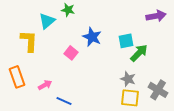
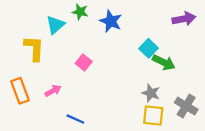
blue star: (92, 37) -> (111, 21), moved
cyan square: (126, 41) -> (148, 48), turned -35
green arrow: (139, 53) -> (164, 62), turned 72
pink arrow: (45, 85) -> (53, 91), moved

